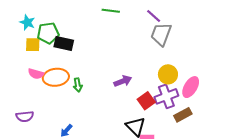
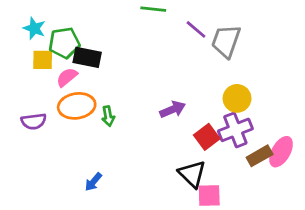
purple line: (154, 16) -> (196, 29), moved
pink semicircle: (36, 74) -> (67, 77), moved, turned 126
pink ellipse: (191, 87) -> (281, 152), moved
purple semicircle: (25, 116) -> (34, 121), moved

